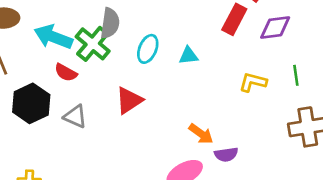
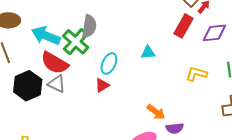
cyan ellipse: (148, 49) -> (109, 63), moved
red semicircle: (66, 73) -> (55, 63), size x1.6
red triangle: (129, 100) -> (102, 85), size x0.7
gray triangle: (75, 116) -> (57, 84), moved

